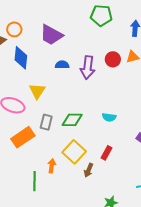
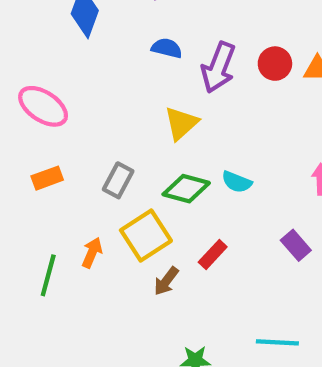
yellow triangle: (37, 91) -> (181, 123), moved
green diamond: (72, 120) -> (186, 189), moved
gray rectangle: (46, 122) -> (118, 180), moved
orange rectangle: (23, 137) -> (47, 178), size x0.6

